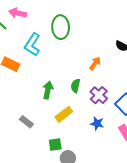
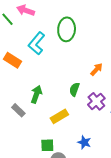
green arrow: (48, 90) -> (36, 94), moved
gray rectangle: (26, 122) -> (18, 110), moved
blue star: (97, 124) -> (84, 142), moved

